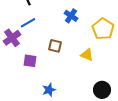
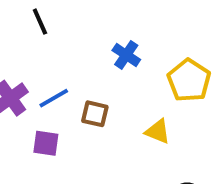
blue line: (28, 23) -> (54, 98), moved

